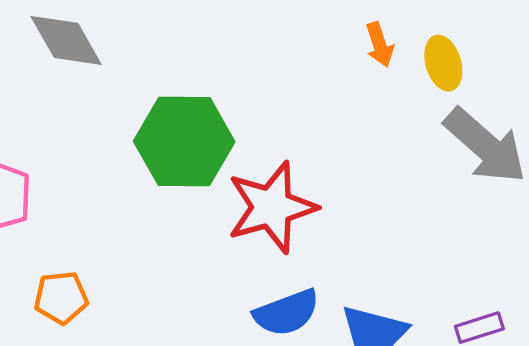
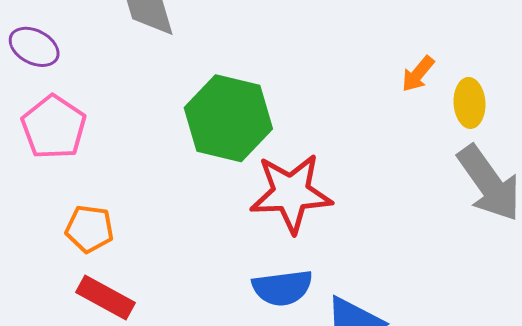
orange arrow: (380, 45) -> (418, 74), turned 45

